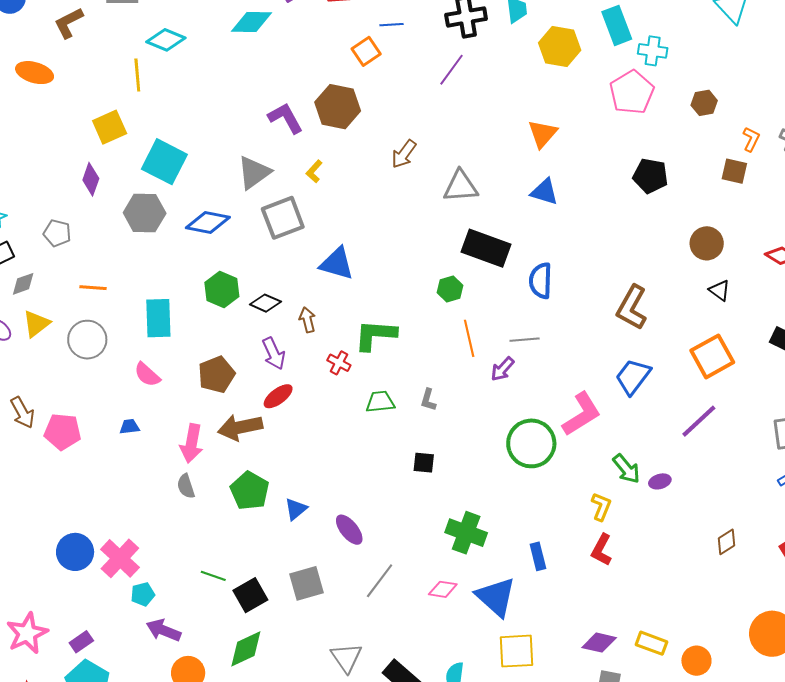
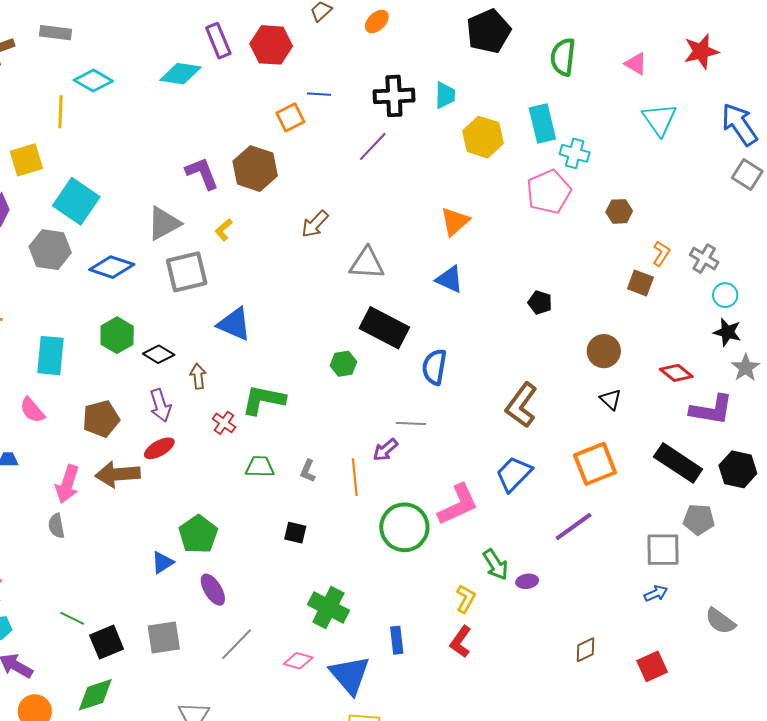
black pentagon: (650, 176) -> (540, 303), moved, size x0.7
orange line: (469, 338) -> (355, 477), moved
green pentagon: (250, 491) -> (198, 534), moved

